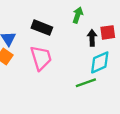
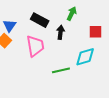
black arrow: (92, 38) -> (60, 32), moved
green line: (86, 83) -> (61, 70), moved

